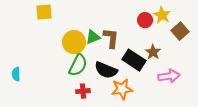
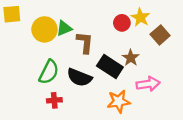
green triangle: (93, 37) -> (64, 28), moved
yellow circle: (74, 42) -> (44, 29), moved
orange star: (122, 89) -> (119, 101), moved

